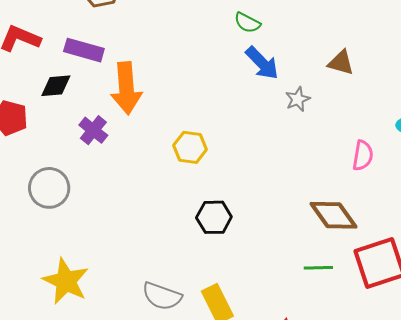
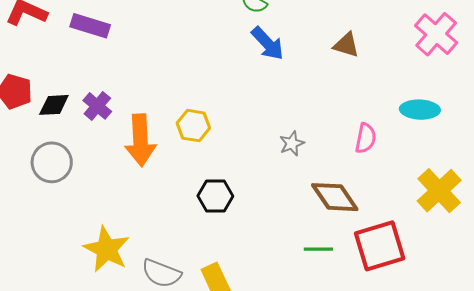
black diamond: (56, 86) -> (54, 105), moved
orange arrow: (126, 88) -> (140, 140), moved
gray star: (298, 99) -> (292, 144), moved
yellow star: (66, 281) -> (107, 249), moved

